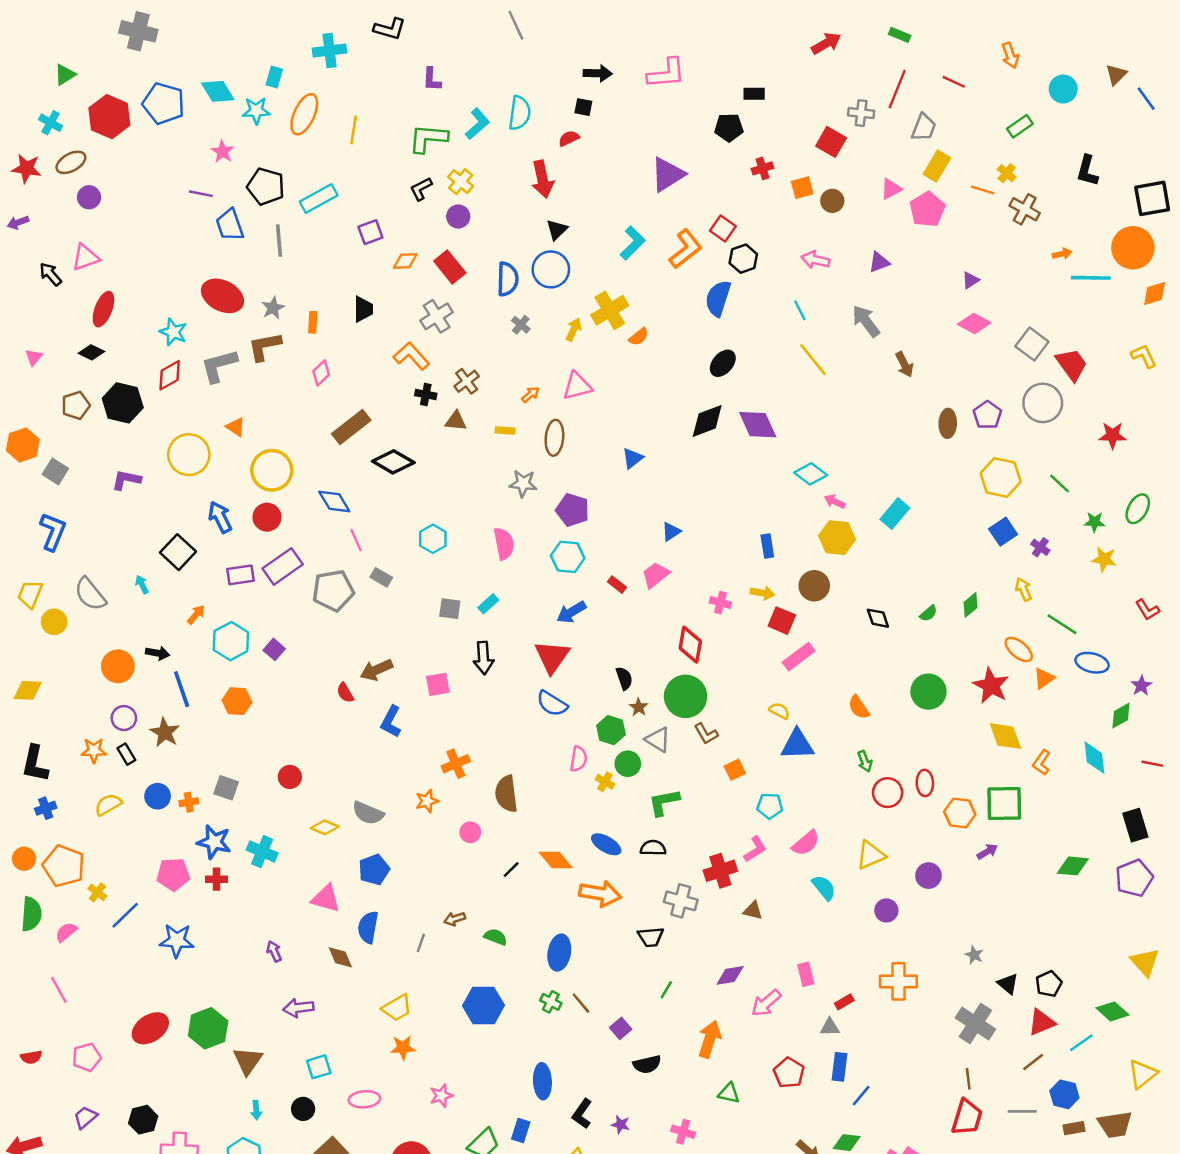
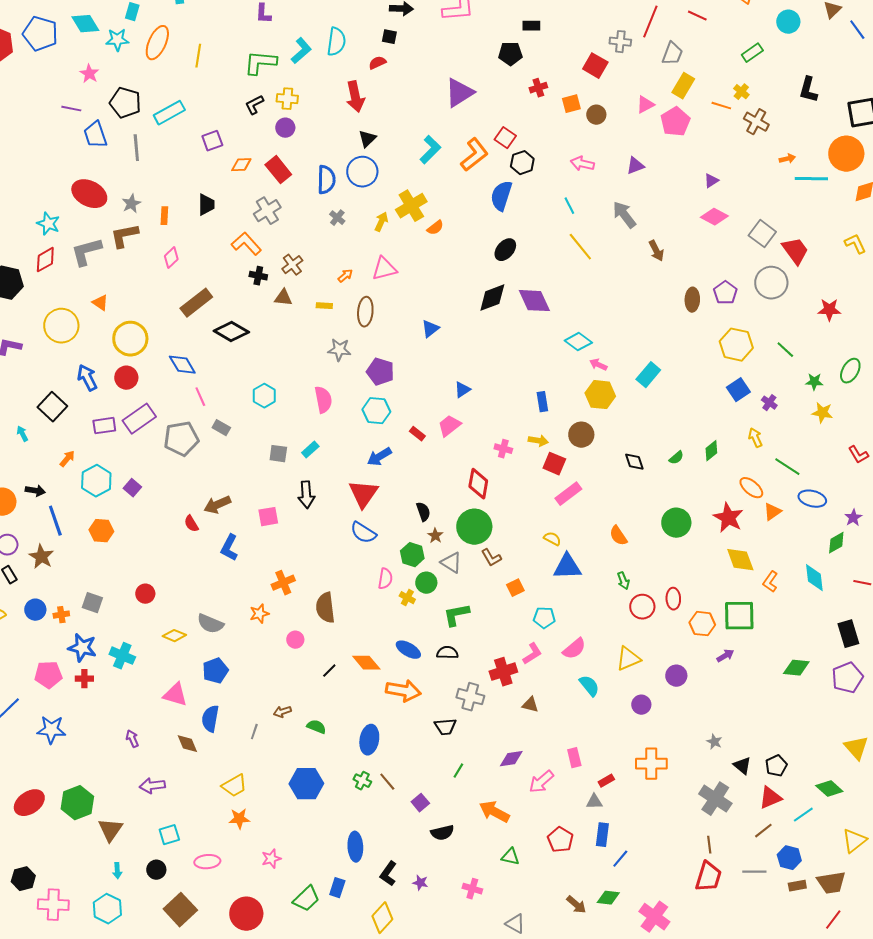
yellow cross: (461, 182) -> (287, 99), turned -35
orange arrow: (710, 1039) -> (494, 812), turned -80

